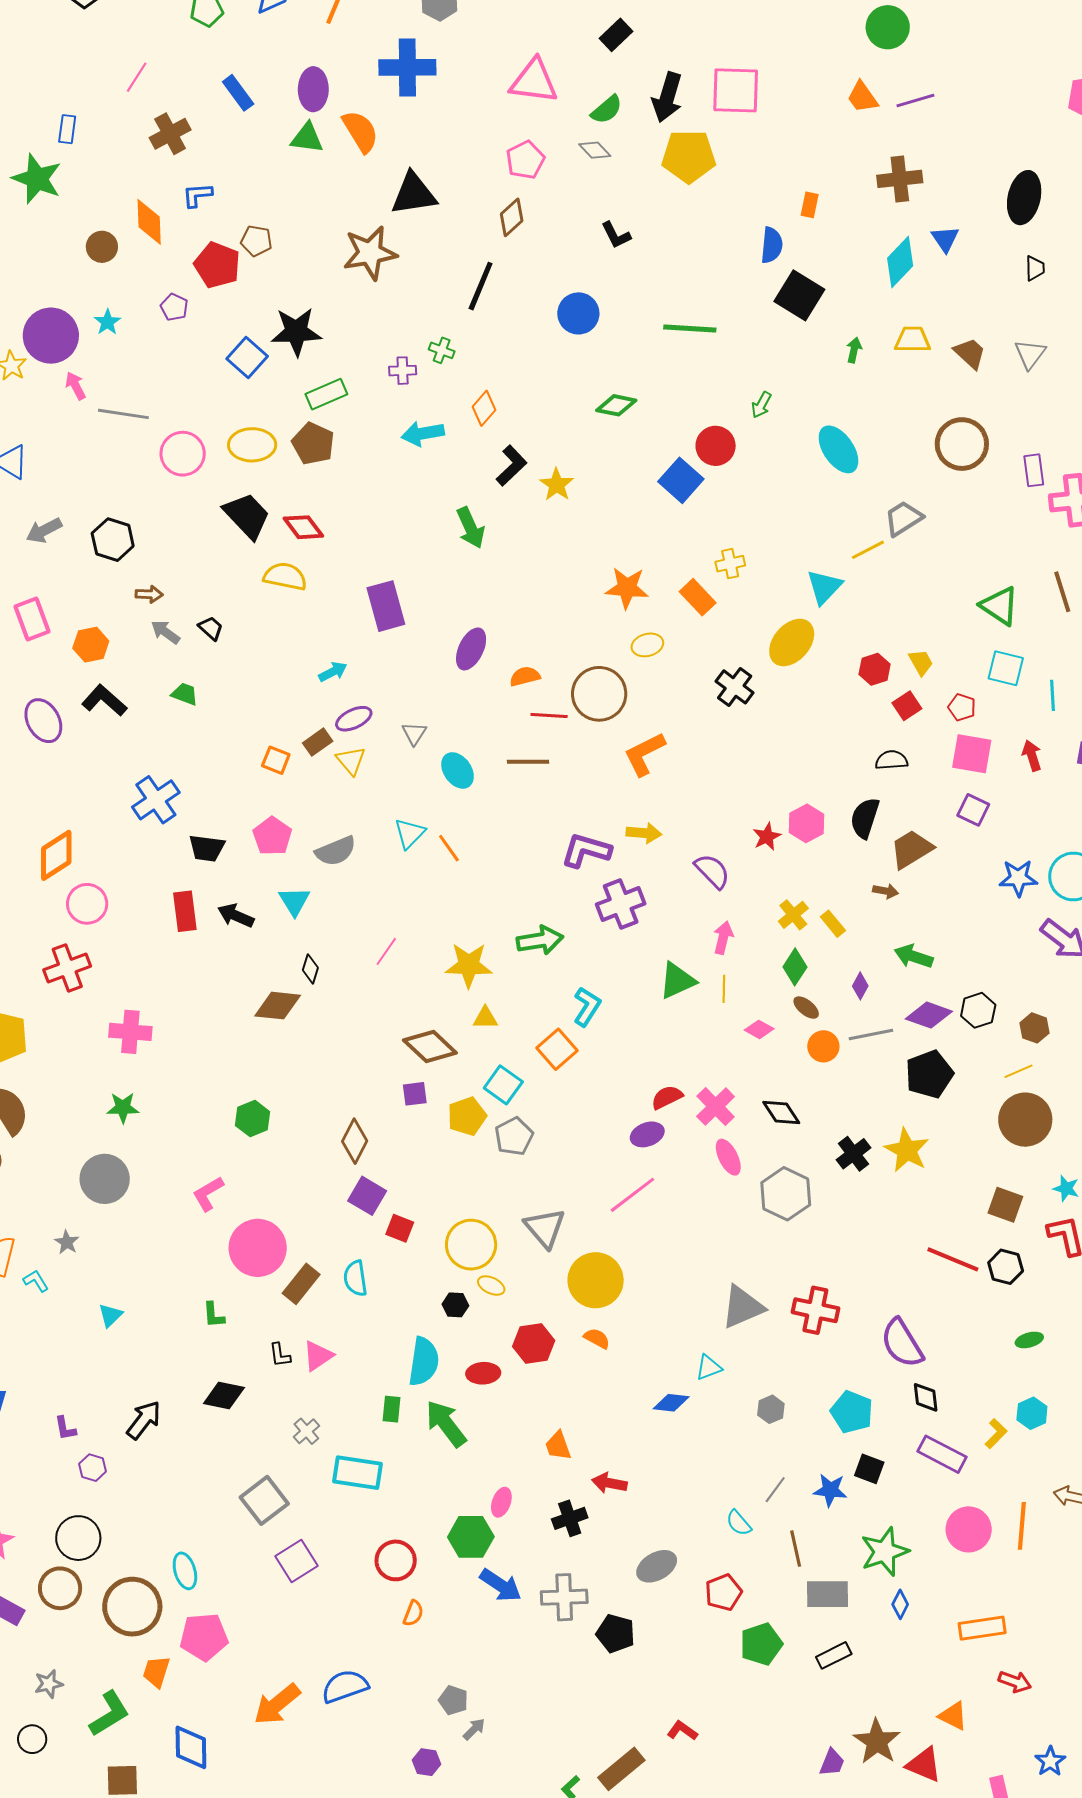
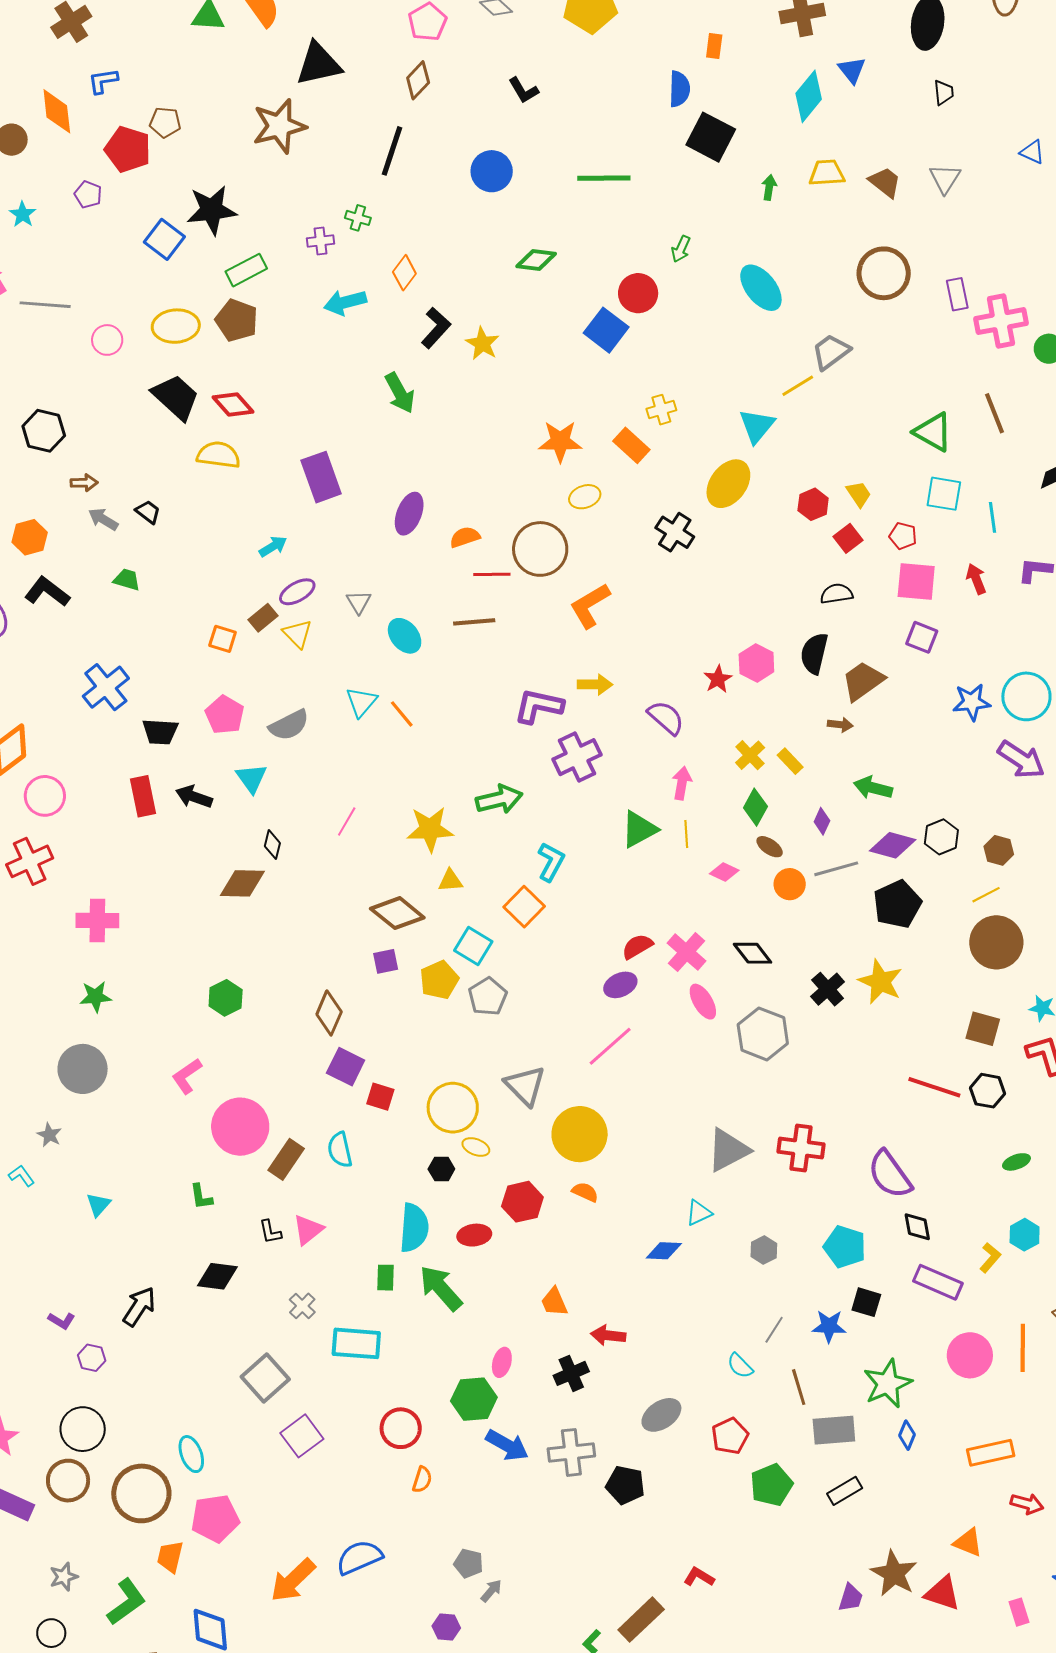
pink circle: (183, 454) -> (107, 340), size x0.7
purple L-shape: (65, 1428) -> (62, 1321), turned -44

